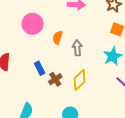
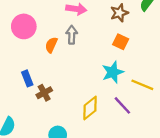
gray arrow: (77, 48) -> (72, 35), moved
yellow diamond: (80, 80) -> (90, 108), moved

